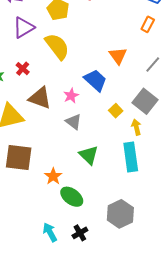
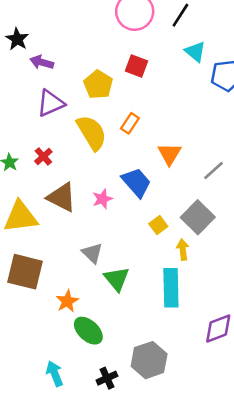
orange rectangle: (148, 24) -> (130, 123), moved
gray triangle: (73, 122) -> (92, 253), moved
black cross: (80, 233) -> (107, 378), moved

